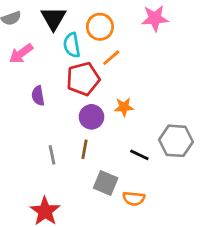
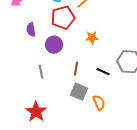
purple circle: (91, 117) -> (54, 45), moved
brown line: (84, 149) -> (76, 69), moved
orange semicircle: (134, 199) -> (99, 103), turned -119

